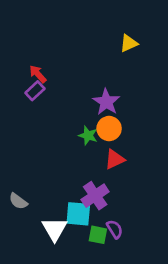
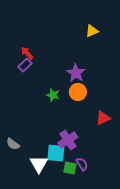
green star: (88, 135) -> (53, 95), moved
red triangle: (115, 159) -> (103, 118), moved

